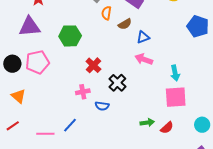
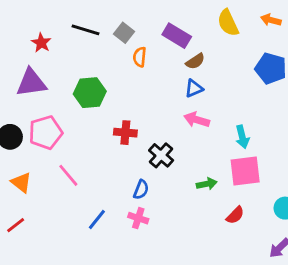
brown semicircle: (125, 24) -> (195, 61), moved
red cross: (93, 65) -> (125, 133), turned -35
pink cross: (83, 92) -> (138, 218), moved, turned 32
blue semicircle: (102, 106) -> (141, 190), turned -72
green arrow: (147, 123) -> (207, 184), moved
pink line: (45, 134) -> (68, 175), moved, turned 54

